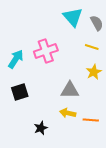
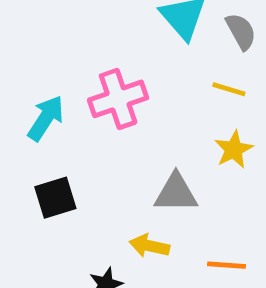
yellow arrow: (68, 113) -> (149, 246), moved

